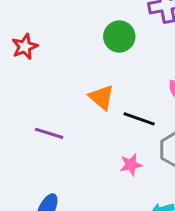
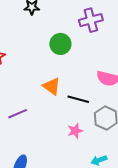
purple line: (49, 133) -> (18, 114), turned -36

